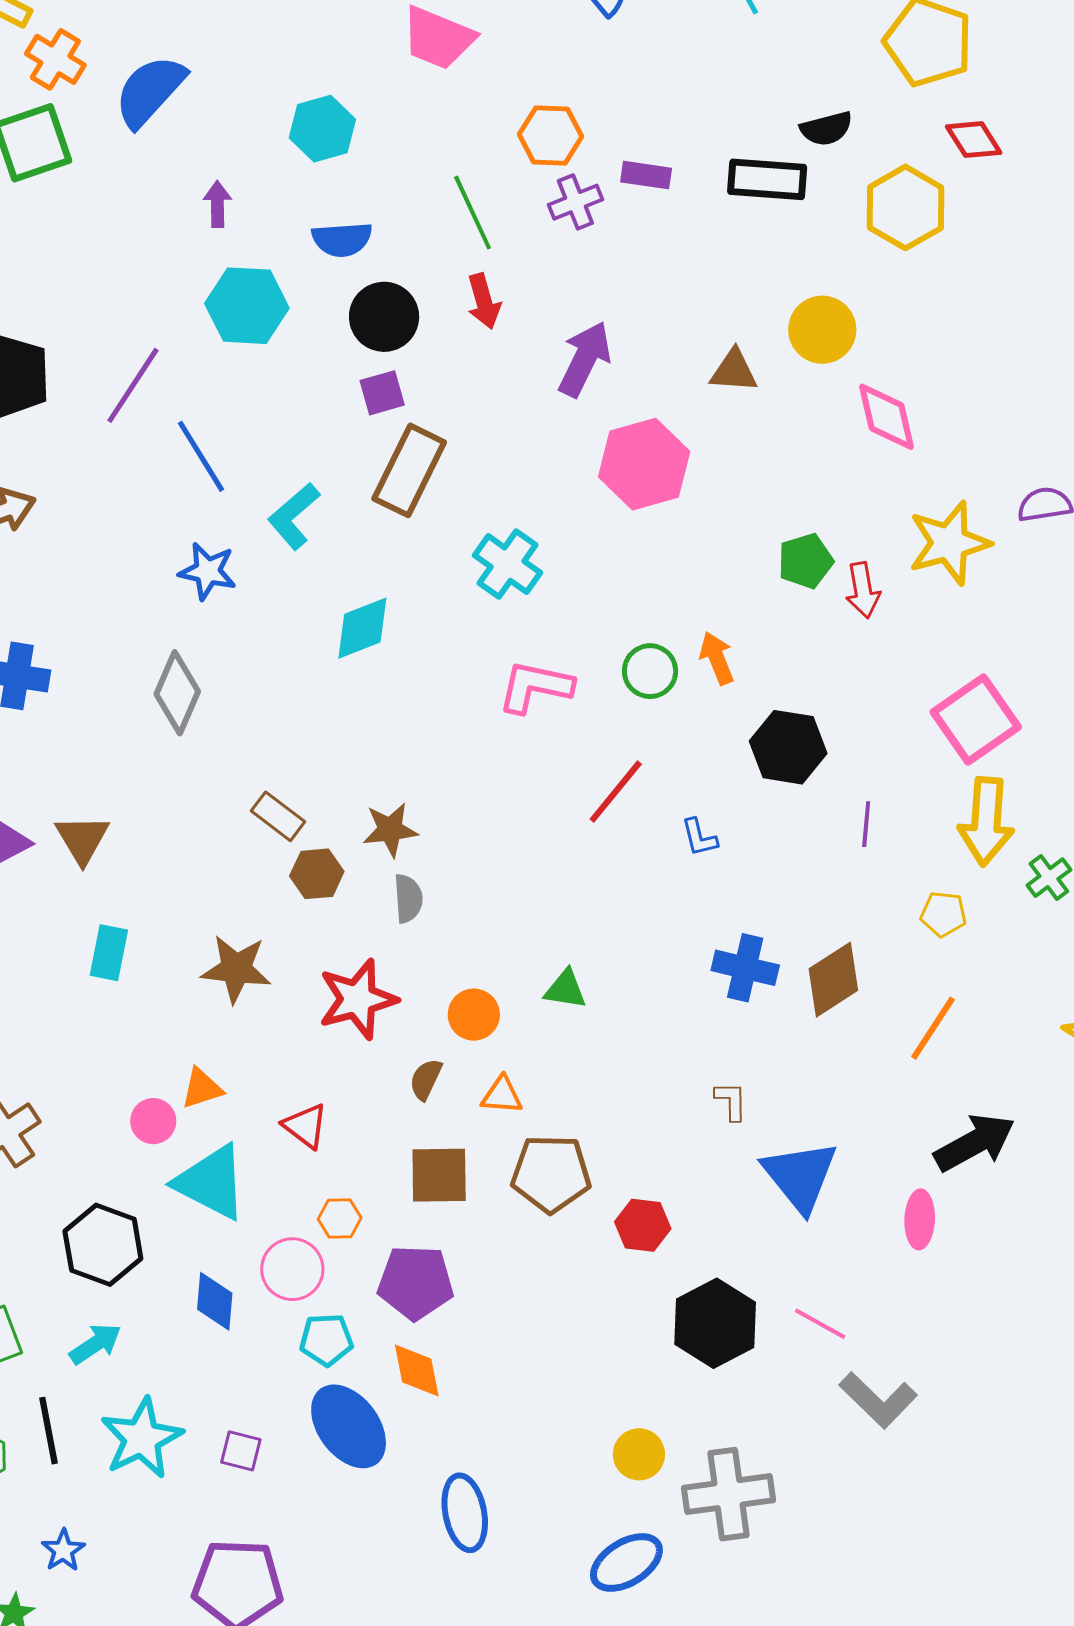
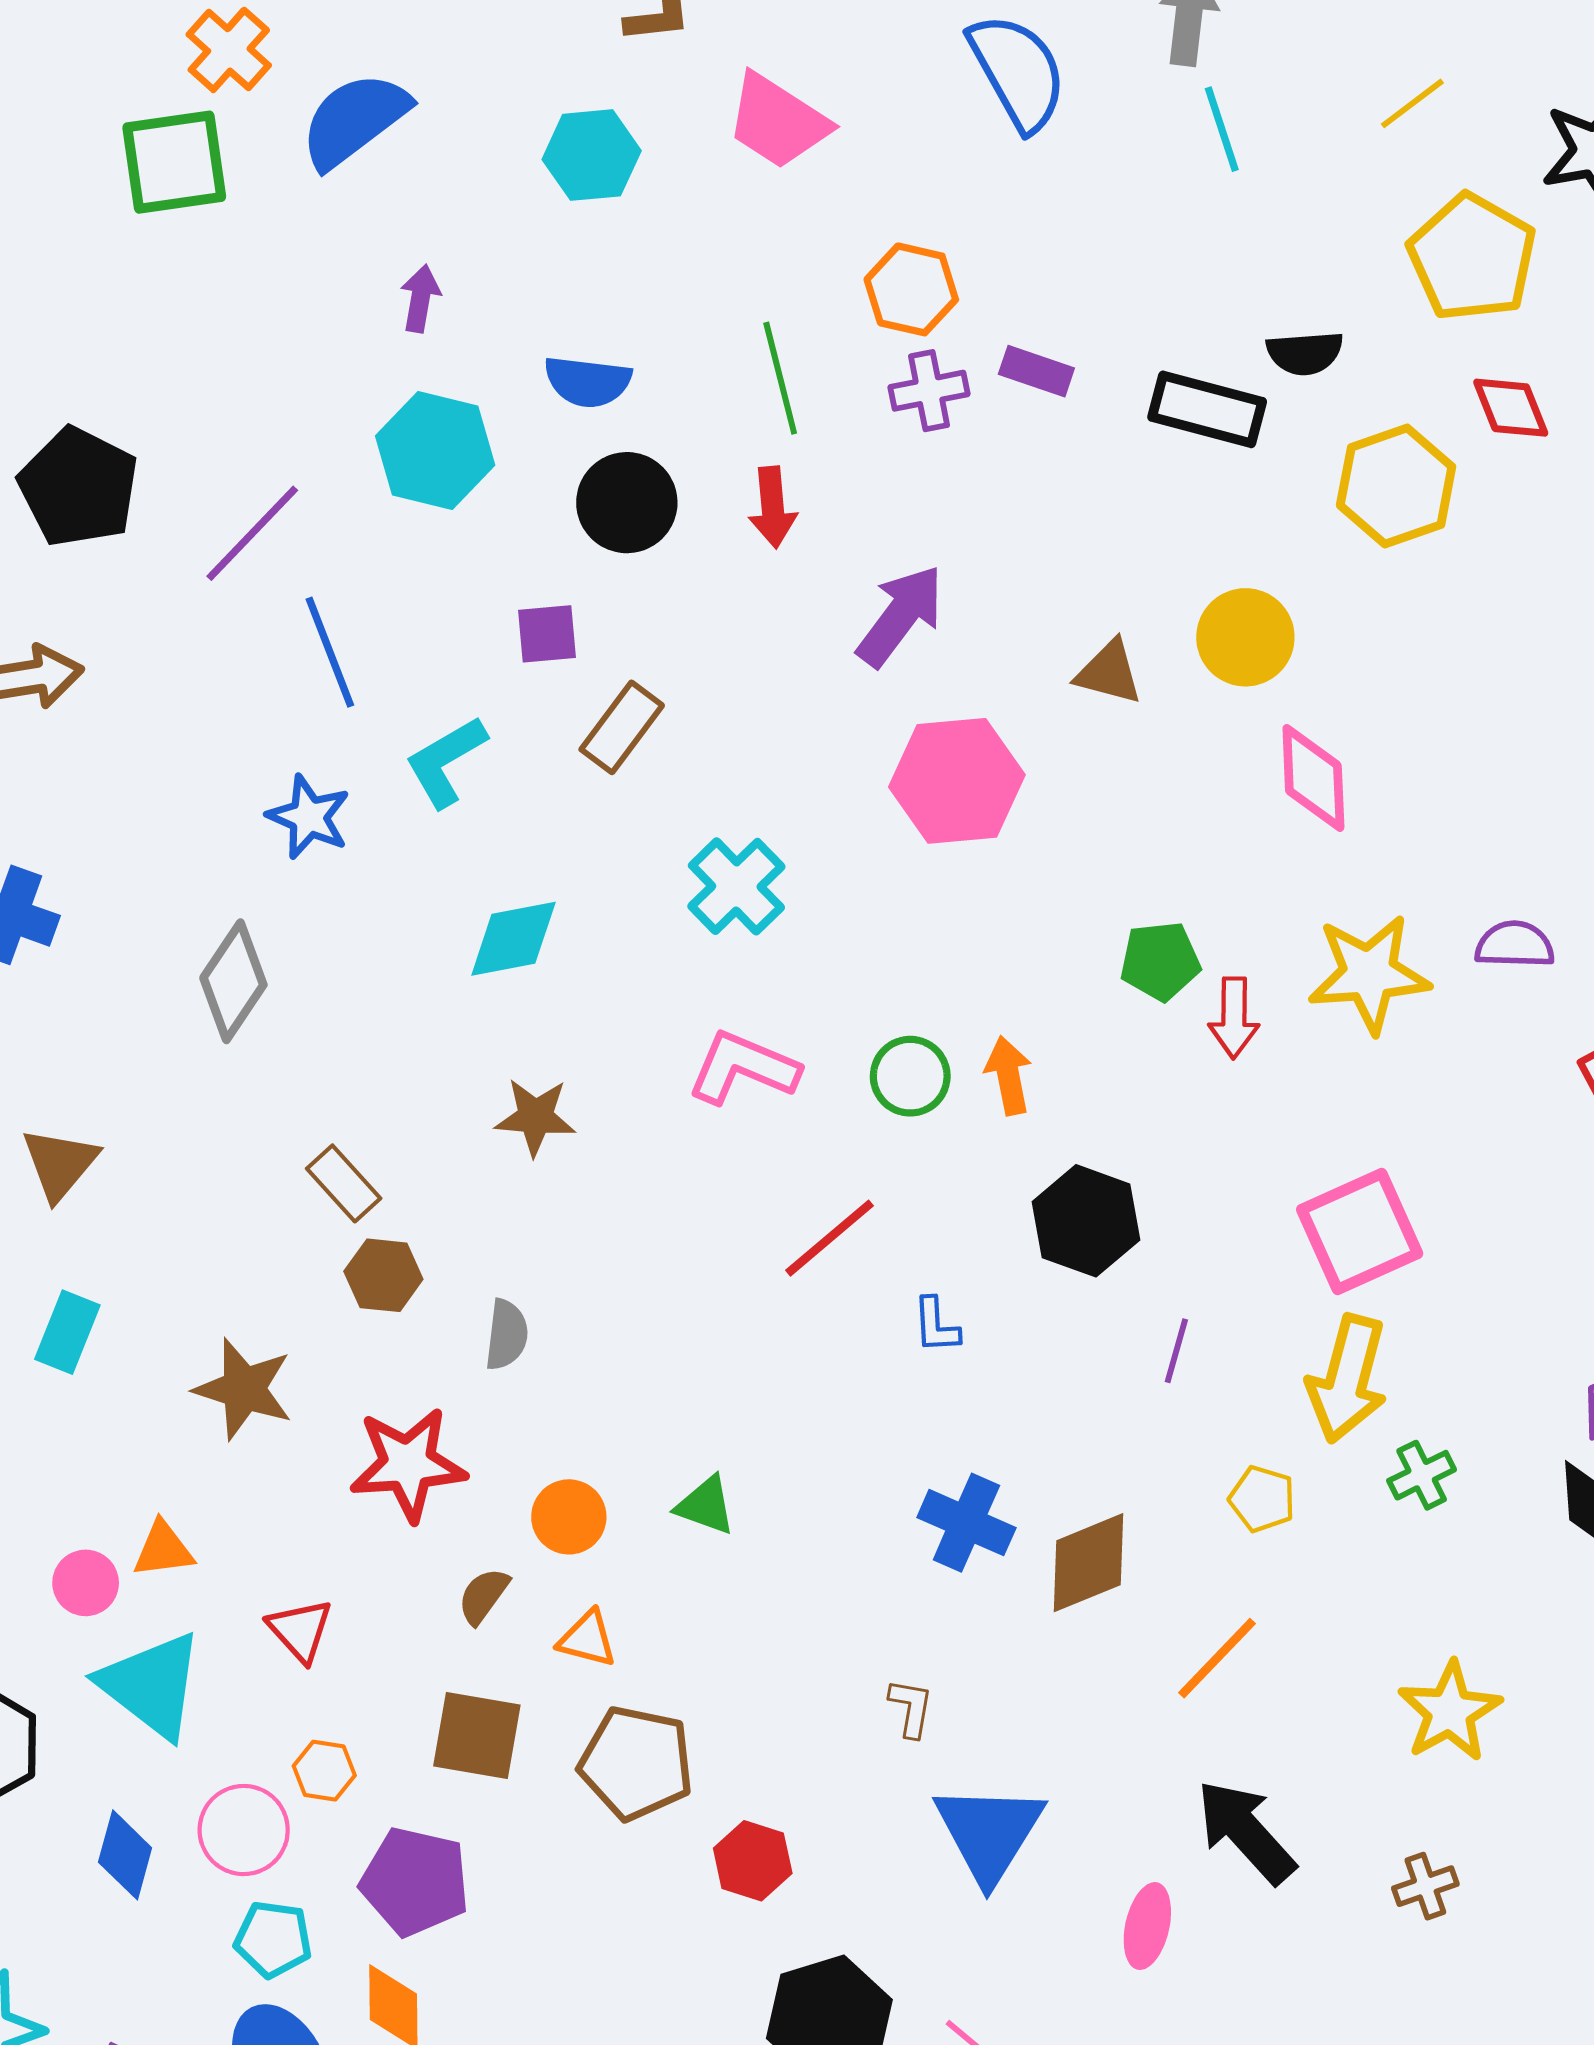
cyan hexagon: (322, 129) -> (592, 155), moved
purple square: (382, 393) -> (547, 634), moved
brown rectangle: (409, 470) -> (622, 727), size x0.7
brown star: (390, 830) -> (535, 1117), moved
black arrow: (975, 1143) -> (1246, 1832), turned -114

